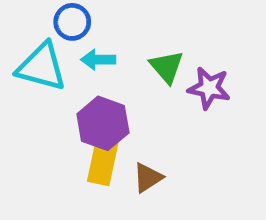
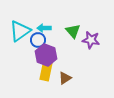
blue circle: (72, 22) -> (38, 40), moved
cyan triangle: (42, 67) -> (20, 31), turned -50

